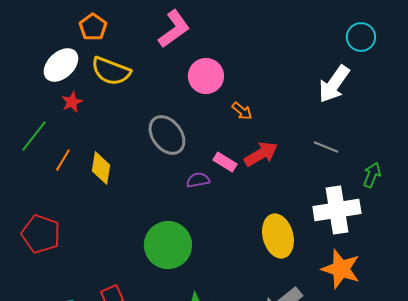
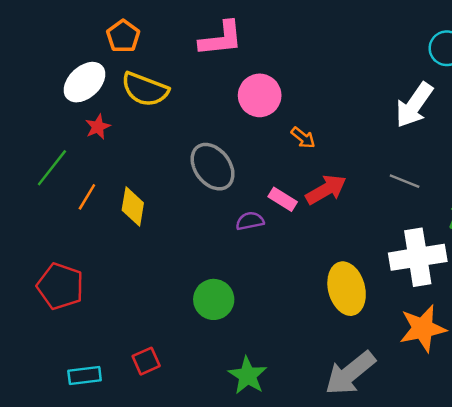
pink L-shape: (174, 29) -> (221, 39), turned 30
green circle: (168, 245) -> (214, 299), size x0.7
orange star: (341, 269) -> (423, 328), turned -30

